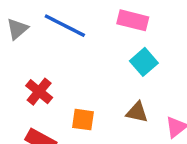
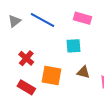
cyan square: (144, 62) -> (73, 46), moved, turned 35
orange square: (83, 120) -> (52, 76), size x1.5

